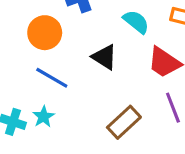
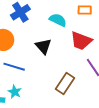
black triangle: (104, 57) -> (43, 46), turned 30

